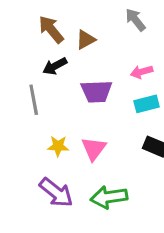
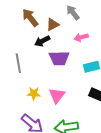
gray arrow: (135, 20) -> (73, 13), moved
black arrow: (55, 66) -> (42, 41), moved
pink arrow: (142, 72) -> (81, 37), moved

